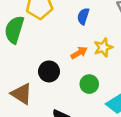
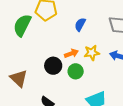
black circle: (49, 71) -> (53, 66), moved
green circle: (89, 84) -> (76, 71), moved

